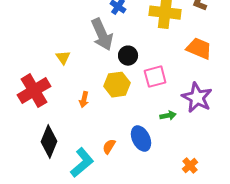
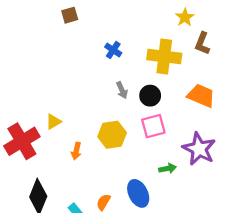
gray arrow: (102, 35) -> (122, 90), moved, size x0.5
black circle: (128, 56) -> (150, 96), moved
yellow triangle: (63, 58) -> (53, 122), moved, turned 35

